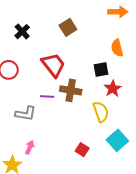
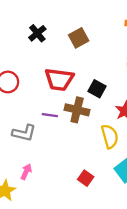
black cross: (22, 32) -> (37, 33), moved
red trapezoid: (53, 65) -> (59, 80), turned 132
black square: (101, 70) -> (97, 89), moved, turned 35

